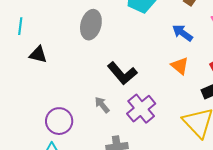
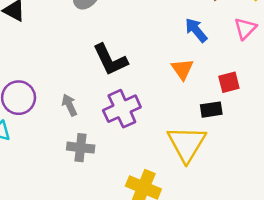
gray arrow: (102, 105) -> (69, 105), moved

